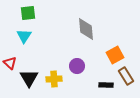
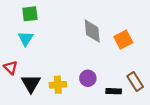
orange square: (115, 55) -> (123, 40), moved
purple circle: (77, 66) -> (88, 78), moved

